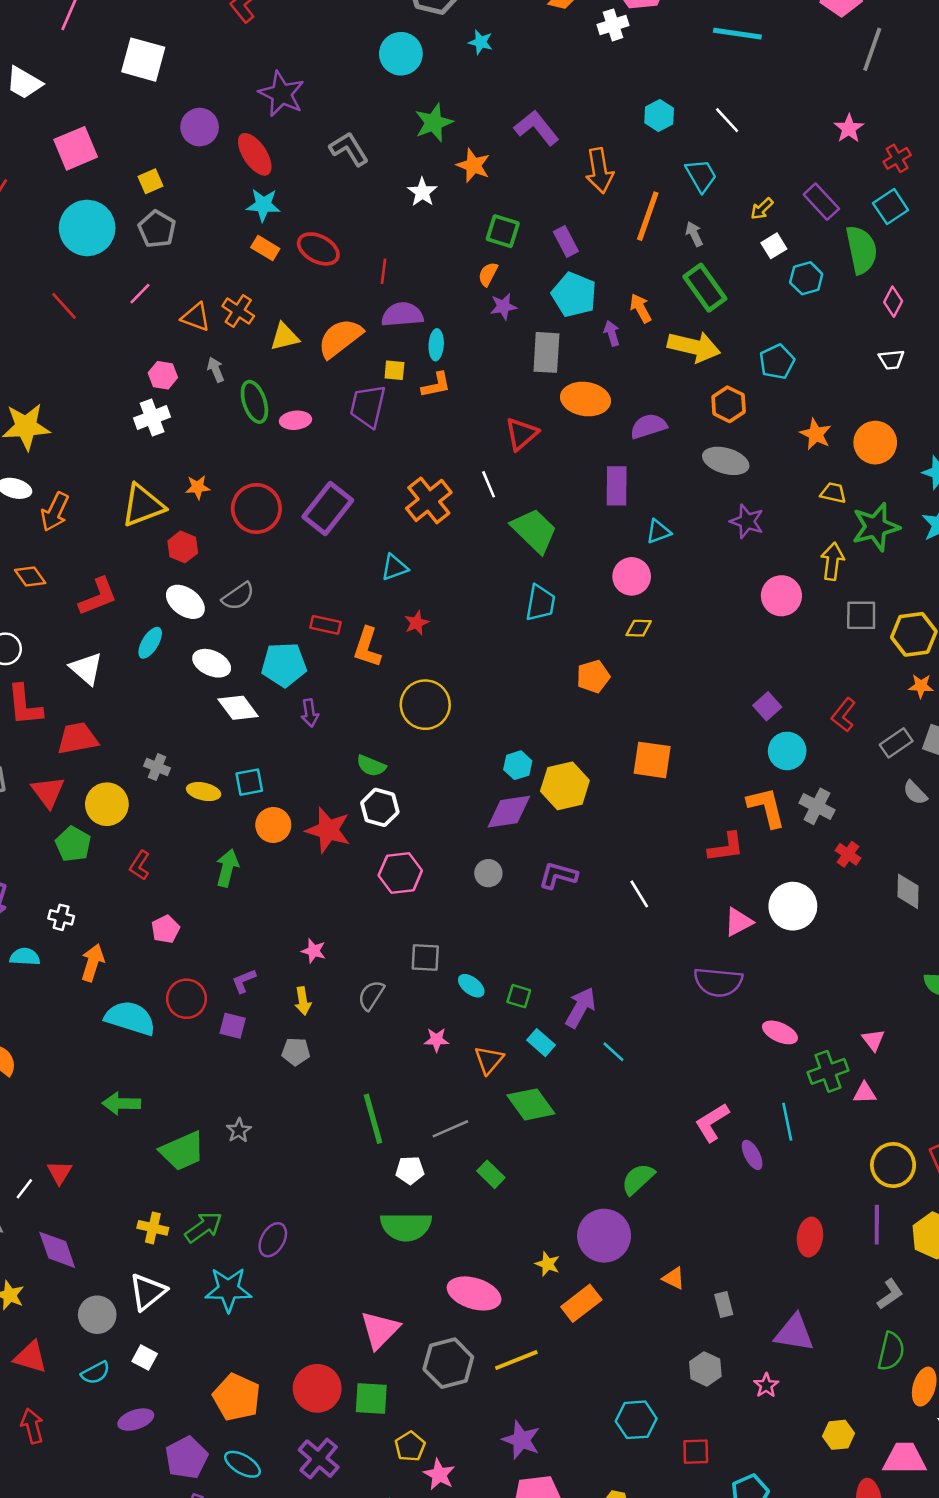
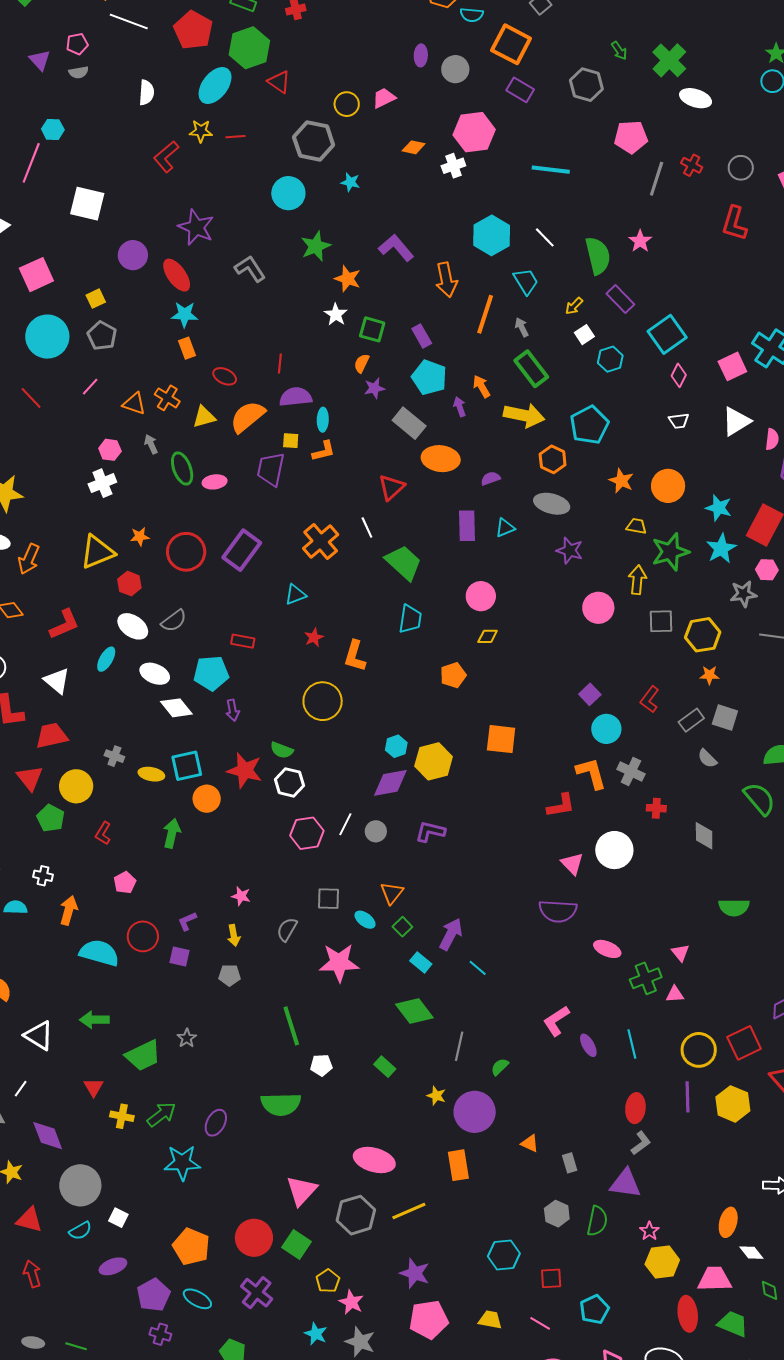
cyan hexagon: (659, 115) -> (492, 235), size x1.6
red cross: (897, 158) -> (692, 165), moved, turned -30
white star: (422, 192) -> (336, 314), moved
cyan square: (891, 207) -> (667, 334), moved, size x1.4
orange rectangle: (265, 248) -> (187, 348), turned 40
red ellipse: (318, 249) -> (225, 376), moved, size x0.7
green semicircle: (861, 250) -> (598, 256), moved
gray rectangle: (546, 352) -> (409, 423), turned -52
cyan pentagon: (777, 362) -> (589, 425), size x1.4
purple semicircle: (648, 426) -> (490, 478), size x0.7
cyan triangle: (658, 532) -> (505, 528), moved
orange L-shape: (367, 647) -> (355, 656), moved
cyan square: (249, 782) -> (187, 766), size x1.4
red star: (328, 830) -> (245, 770), moved
red cross: (848, 854) -> (656, 808), turned -30
white line: (639, 894) -> (345, 824), moved, turned 60
pink triangle: (738, 922) -> (572, 864), turned -45
green square: (519, 996) -> (402, 927), turned 30
pink star: (436, 1040) -> (339, 963), size x2.0
orange triangle: (489, 1060) -> (392, 893), moved
cyan line: (787, 1122) -> (632, 1044), moved
gray line: (450, 1129) -> (459, 1046), moved, turned -52
red triangle: (60, 1172) -> (93, 1087), moved
green semicircle: (638, 1179) -> (500, 1067), size x0.7
green semicircle: (406, 1227) -> (281, 1104), moved
yellow star: (548, 1264) -> (436, 1096), moved
white triangle: (148, 1292) -> (39, 1036), moved, turned -48
gray L-shape: (890, 1294) -> (641, 1143), moved
orange rectangle: (581, 1303) -> (458, 1165), turned -60
gray circle: (97, 1315) -> (80, 1185), size x1.4
green semicircle: (891, 1351) -> (597, 1221), moved
pink star: (766, 1385) -> (649, 1231), moved
green square: (371, 1398) -> (296, 1244), turned 32
yellow hexagon: (838, 1435) -> (662, 1262), size x1.4

